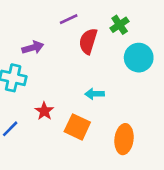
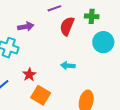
green cross: (120, 25) -> (92, 16), turned 32
orange square: (77, 127) -> (41, 95), moved

